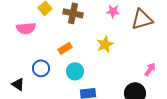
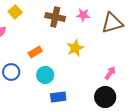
brown cross: (73, 13) -> (55, 17), moved
pink arrow: (150, 69) -> (110, 73), moved

